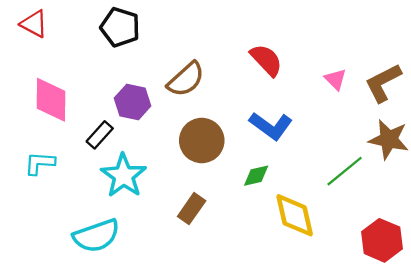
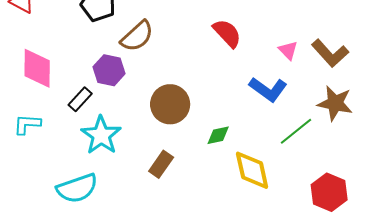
brown semicircle: (186, 79) -> (137, 36), moved
brown L-shape: (383, 83) -> (330, 53), turned -105
blue L-shape: (271, 126) -> (268, 89), moved

